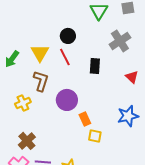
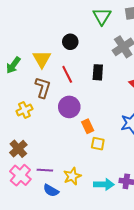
red line: (65, 57) -> (67, 74), moved
brown cross: (27, 141) -> (18, 149), moved

